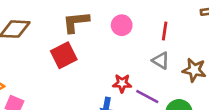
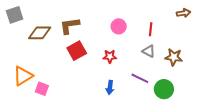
brown L-shape: (76, 22) -> (70, 26), moved
red star: (122, 83) -> (110, 56), moved

